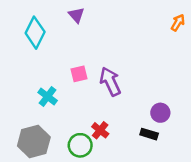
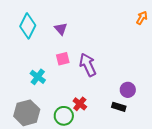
purple triangle: (76, 15) -> (61, 29), moved

